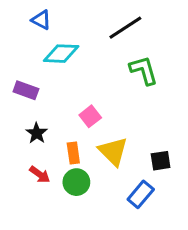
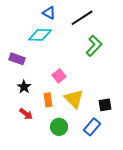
blue triangle: (41, 20) -> (49, 13), moved
green L-shape: (144, 70) -> (94, 46), turned 60
green circle: (76, 182) -> (59, 127), moved

